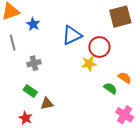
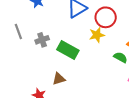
gray line: (13, 43) -> (18, 31), moved
green rectangle: (30, 91) -> (68, 50), moved, size x1.5

